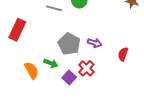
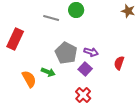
red cross: (86, 68) -> (83, 95), moved
purple square: (69, 78) -> (85, 69), moved

